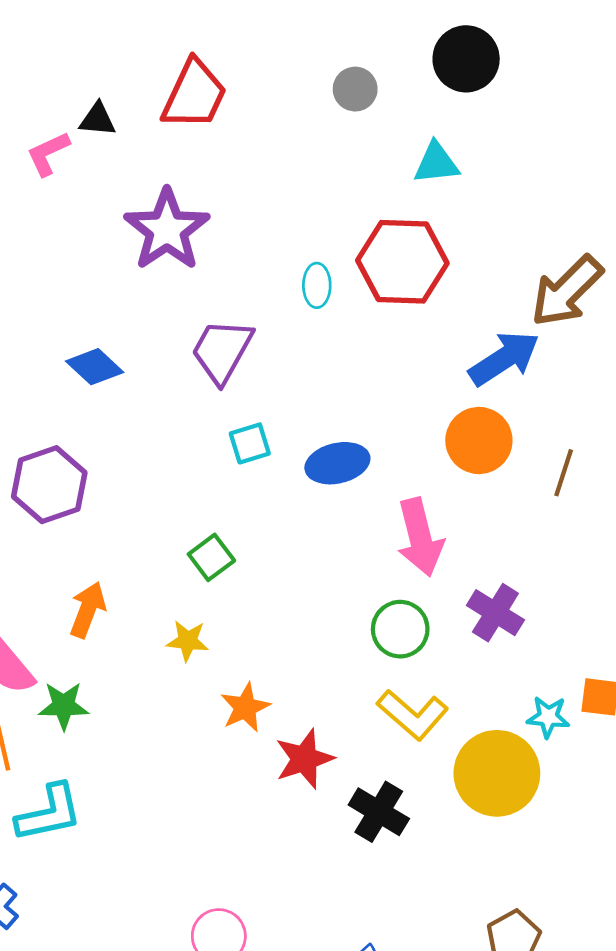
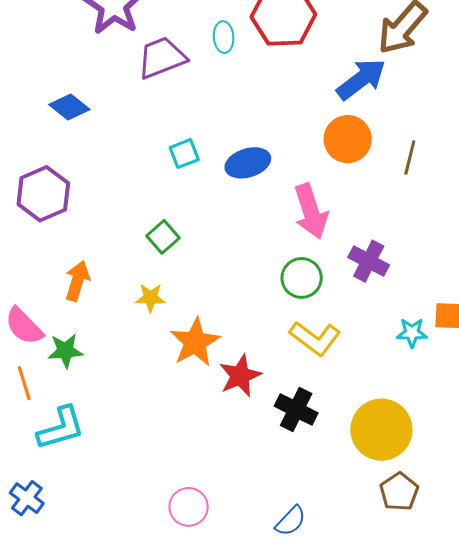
purple trapezoid: (222, 351) -> (162, 58), moved, turned 44
orange star: (245, 707) -> (195, 342), size x1.4
yellow circle: (497, 773) -> (381, 430), moved

